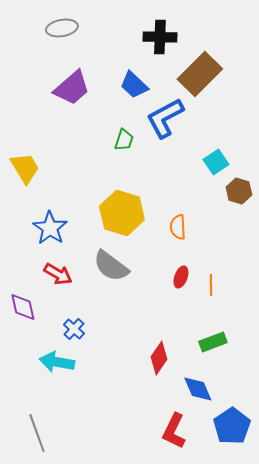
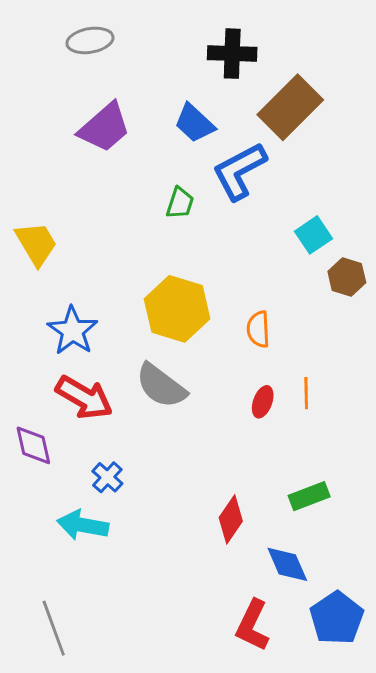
red arrow: (58, 274) -> (84, 397), size x1.4
orange line: (211, 285) -> (306, 393), moved

